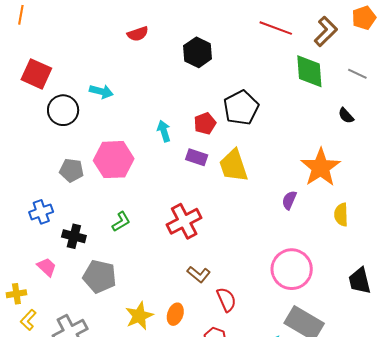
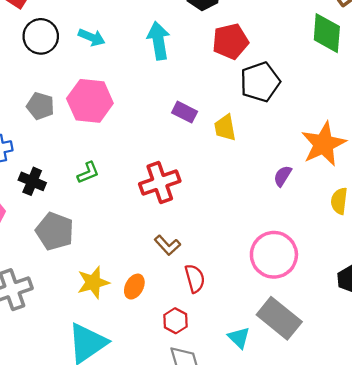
cyan arrow: (101, 91) -> (92, 37), moved
black pentagon: (241, 108) -> (260, 82), moved
red pentagon: (205, 123) -> (230, 41), moved, size x1.4
cyan arrow: (164, 131) -> (158, 41), moved, size x1.5
yellow trapezoid: (234, 166) -> (225, 128), size x0.7

